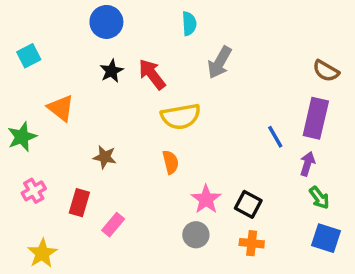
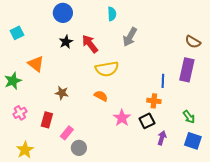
blue line: (275, 137) -> (163, 81), turned 32
orange semicircle: (171, 162) -> (101, 96), turned -48
purple arrow: (307, 164) -> (162, 138), moved
black square: (248, 204) -> (147, 121), turned 35
gray circle: (196, 235) -> (79, 148), moved
orange cross: (252, 243) -> (154, 101), moved

